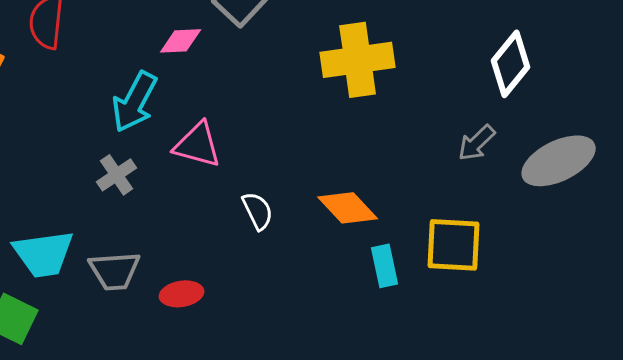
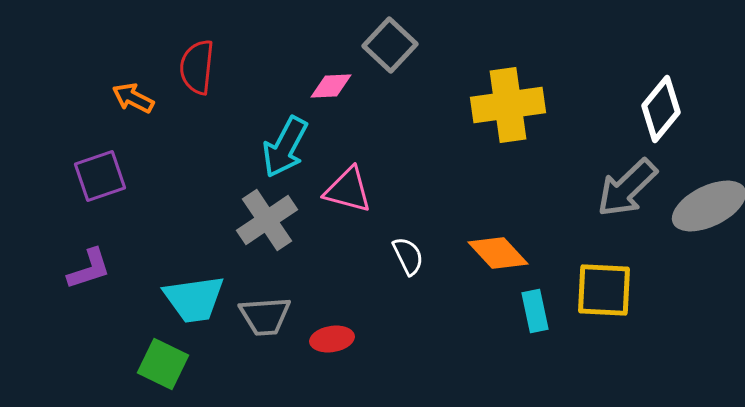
gray arrow: (477, 143) -> (627, 188), size x1.6
gray cross: (117, 175) -> (267, 220), size x1.5

